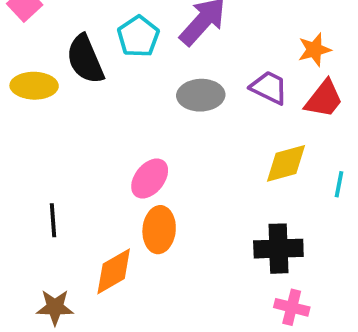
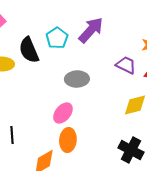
gray ellipse: (201, 95) -> (77, 79), moved
black cross: (278, 249) -> (131, 150), turned 30

